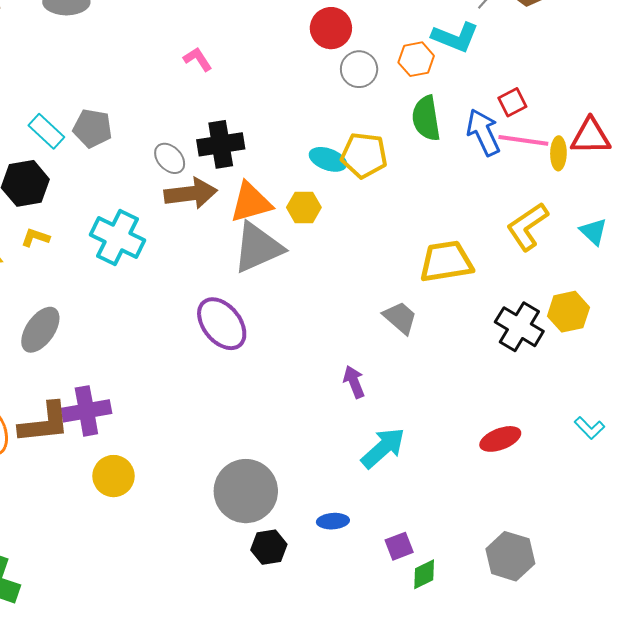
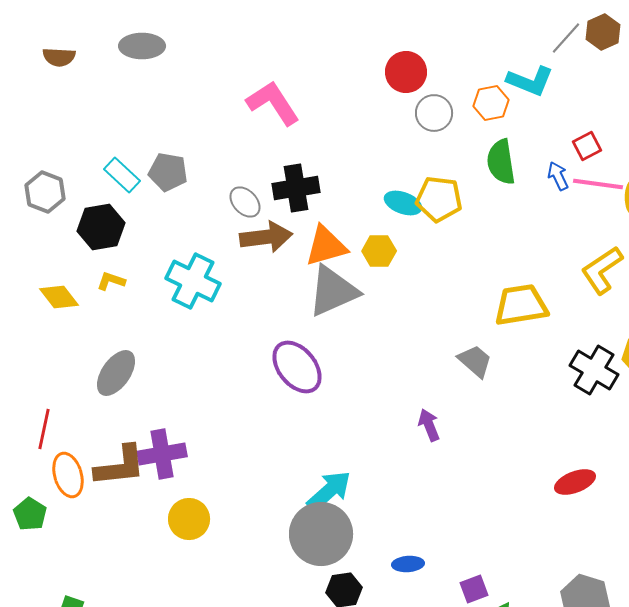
pink L-shape: (198, 59) -> (273, 103), size x1.8
blue arrow: (483, 132) -> (558, 176), size x0.6
cyan arrow: (383, 448) -> (329, 491), moved

